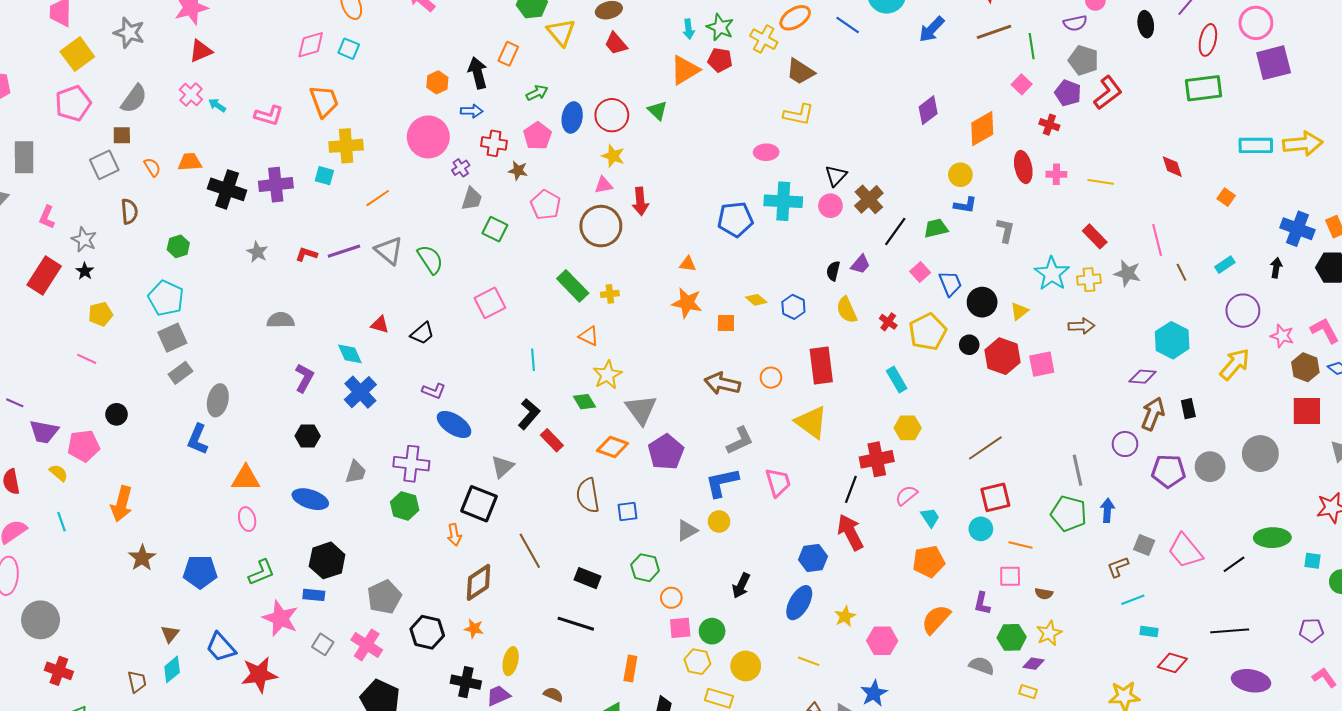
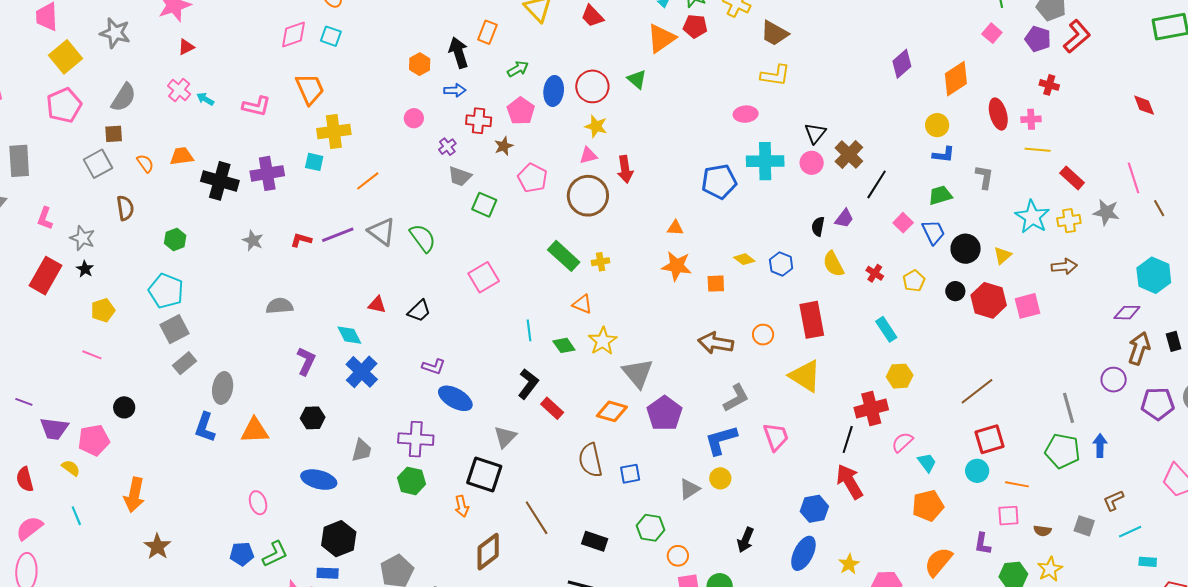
red triangle: (201, 51) -> (186, 47), size x0.7
red cross: (1049, 125) -> (1049, 85), moved
pink circle: (428, 137) -> (414, 118), size x0.5
brown star: (518, 171) -> (504, 146), turned -30
yellow line: (1101, 182) -> (1038, 150), moved
gray trapezoid: (472, 199) -> (460, 176), turned 95
green trapezoid: (936, 228) -> (940, 195), moved
yellow pentagon: (928, 332) -> (914, 281), size x0.6
green diamond: (584, 402) -> (564, 345), moved
orange triangle: (246, 478) -> (255, 431), moved
gray square: (1144, 545) -> (1084, 526), moved
blue pentagon: (200, 572) -> (242, 554), moved, size x0.7

